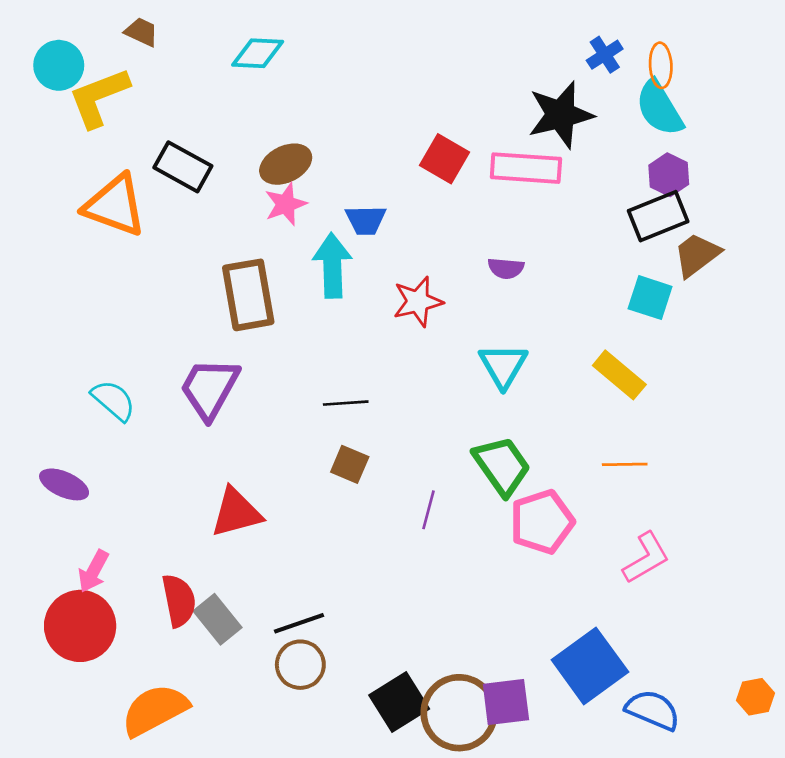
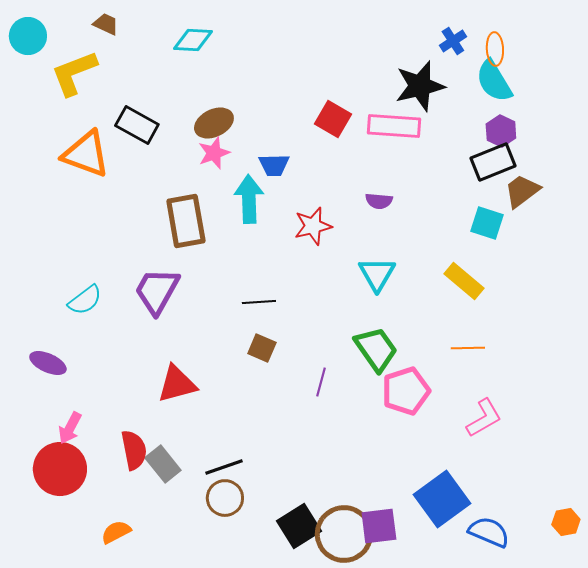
cyan circle: (59, 65) -> (28, 36), moved
cyan semicircle: (113, 400) -> (85, 300), turned 102
orange semicircle: (155, 710) -> (116, 532), size x0.6

